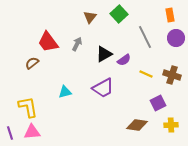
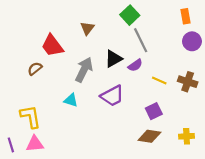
brown triangle: (90, 17) -> (87, 28), moved
gray line: (145, 37) -> (141, 40), moved
gray arrow: (77, 44) -> (84, 70), moved, size x1.6
cyan triangle: (65, 92) -> (71, 100), turned 32
purple square: (158, 103) -> (154, 111), moved

